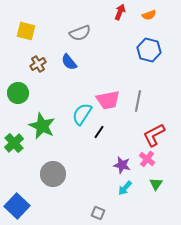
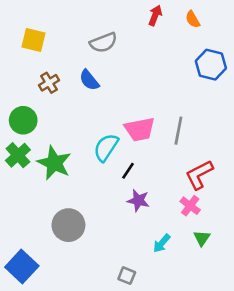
orange semicircle: (149, 15) -> (193, 19), turned 80
blue hexagon: (149, 50) -> (211, 65), moved
green cross: (14, 143) -> (18, 155), moved
purple star: (122, 165) -> (138, 201), moved

